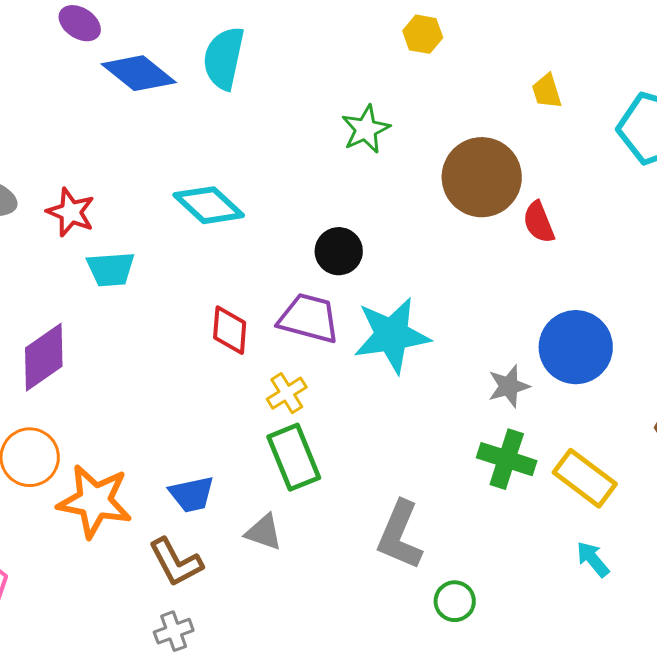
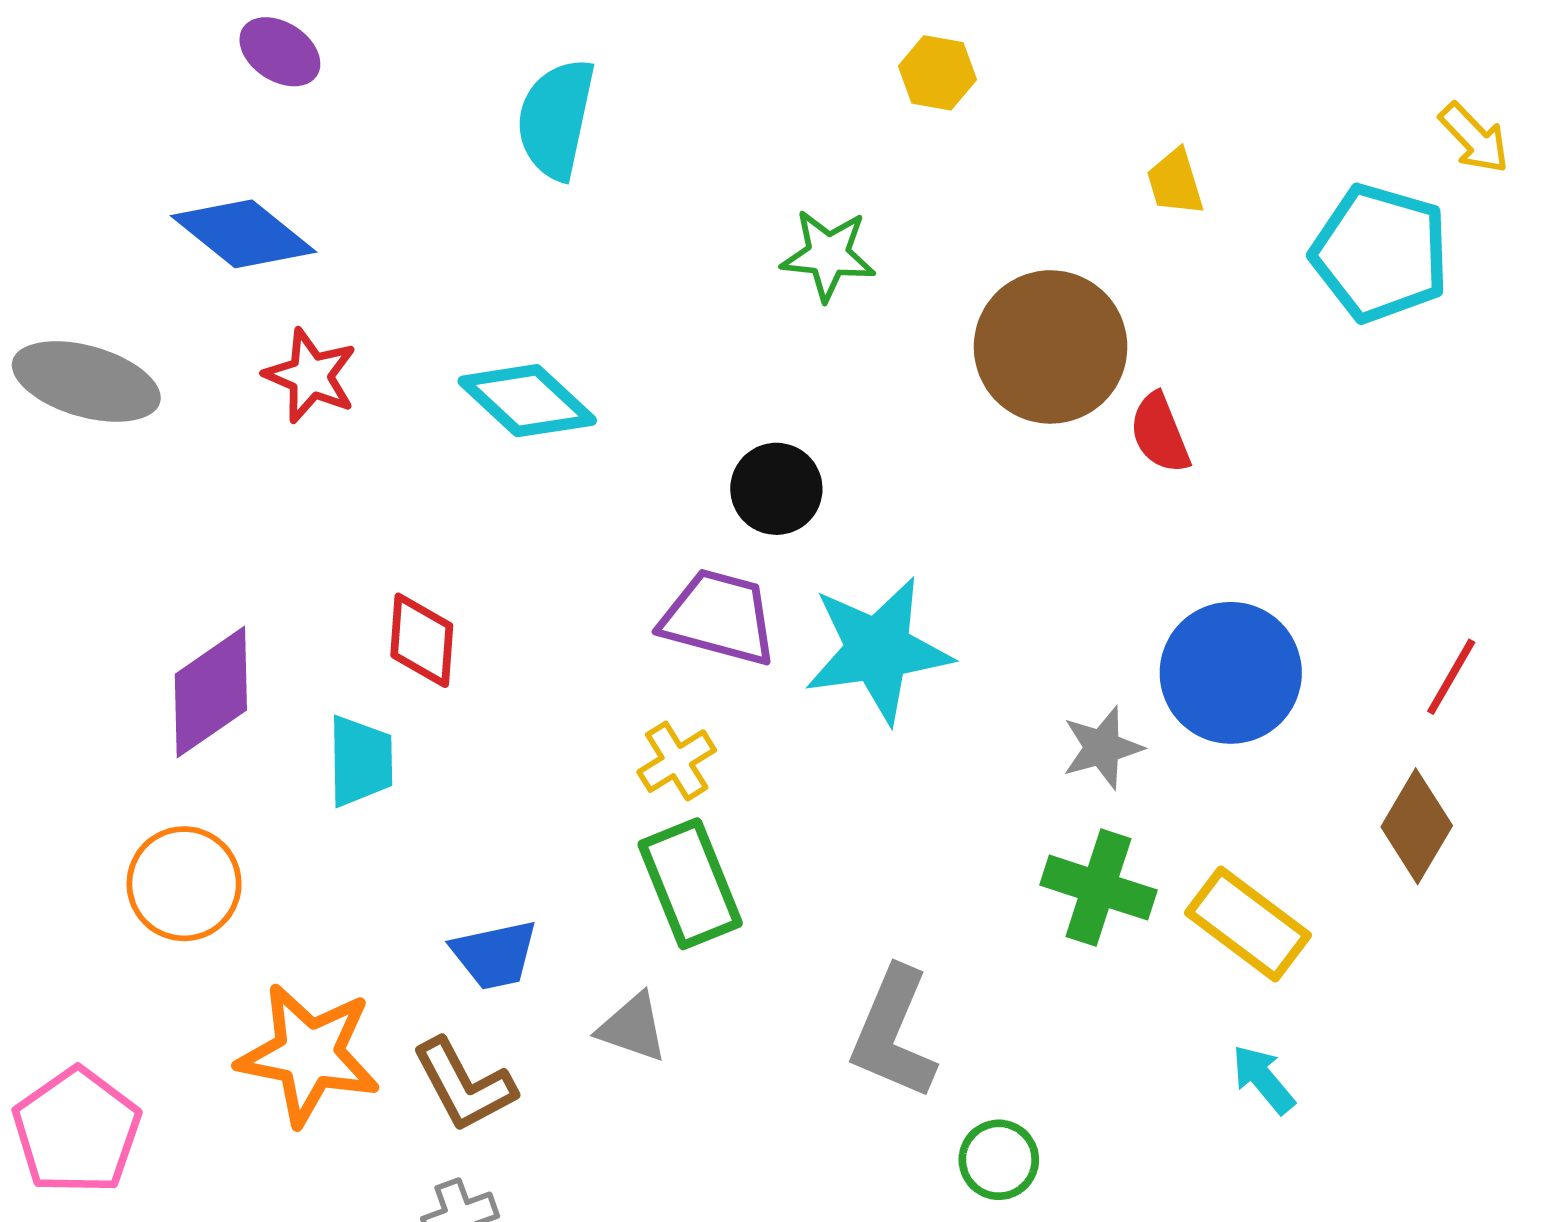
blue diamond: (139, 73) -> (243, 234), moved
green star: (366, 129) -> (828, 255), turned 30
red star: (71, 212) -> (311, 376), moved
cyan trapezoid: (111, 269) -> (360, 761), moved, turned -87
red diamond: (230, 330) -> (422, 640), moved
orange star: (95, 501) -> (309, 1054), moved

